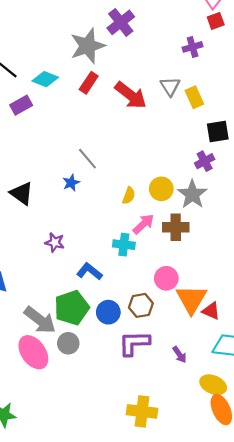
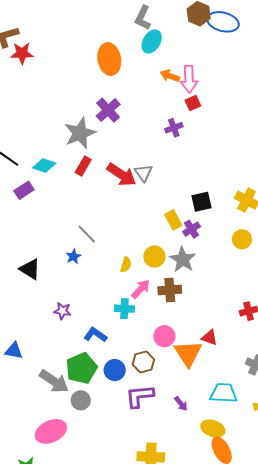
gray triangle: (170, 86) -> (143, 173), moved
yellow rectangle: (194, 97) -> (173, 220), moved
red triangle: (211, 311) -> (210, 338), moved
pink ellipse: (33, 352) -> (51, 431), moved, turned -76

